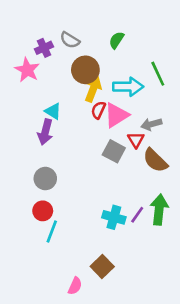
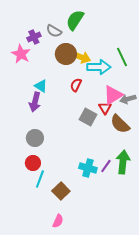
green semicircle: (116, 40) -> (75, 20), moved, size x1.5
yellow arrow: (93, 89) -> (81, 57), moved, turned 90
pink triangle: (116, 115) -> (113, 95), moved
gray arrow: (151, 124) -> (128, 99), moved
brown square: (102, 267) -> (61, 191), moved

